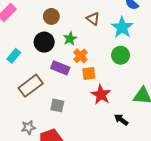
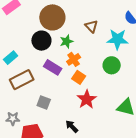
brown circle: (51, 16) -> (52, 17), size x1.6
cyan star: (122, 27) -> (117, 39), turned 30
cyan rectangle: (14, 56) -> (11, 58), moved
orange square: (89, 73) -> (79, 77), turned 32
black arrow: (121, 120) -> (72, 126), moved

